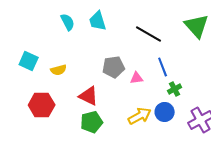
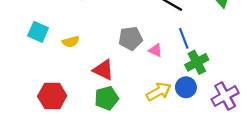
pink triangle: (137, 78) -> (155, 50), turned 32
green cross: (175, 89) -> (197, 62), size x1.5
red hexagon: (42, 105) -> (52, 96), moved

